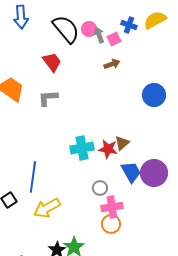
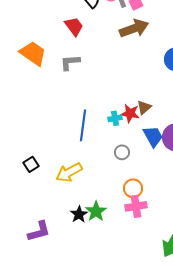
brown arrow: (112, 64) -> (134, 28), size x1.8
cyan cross: (82, 148) -> (115, 118), moved, size x0.6
blue line: (33, 177) -> (83, 125), moved
pink cross: (112, 207) -> (136, 206), moved

